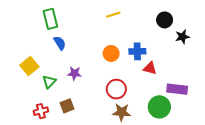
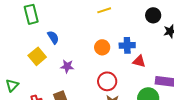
green rectangle: (50, 19) -> (31, 14), moved
yellow square: (29, 66) -> (37, 56), moved
green triangle: (49, 82) -> (12, 85), moved

